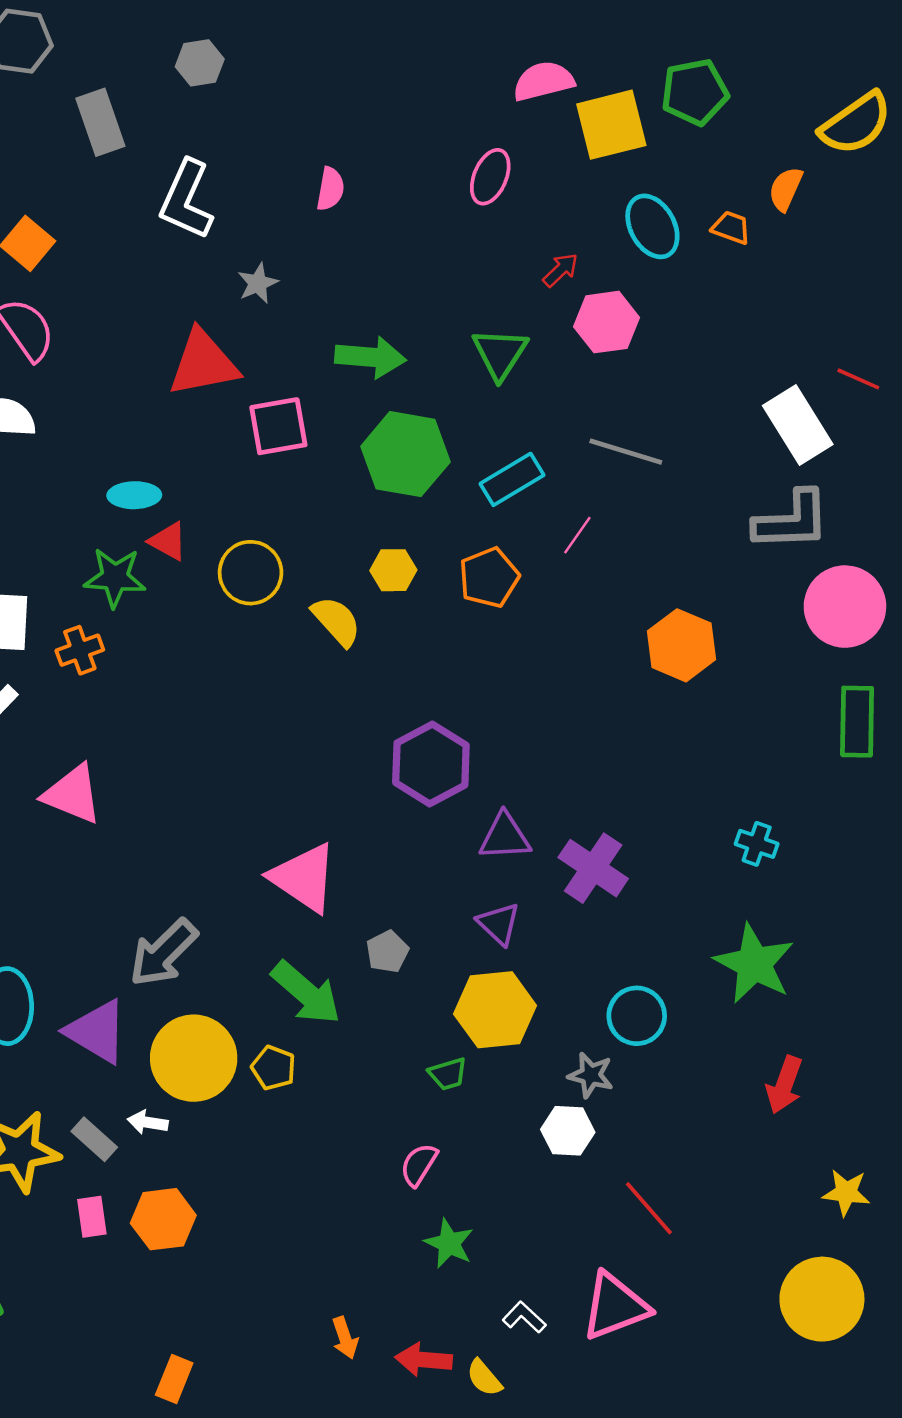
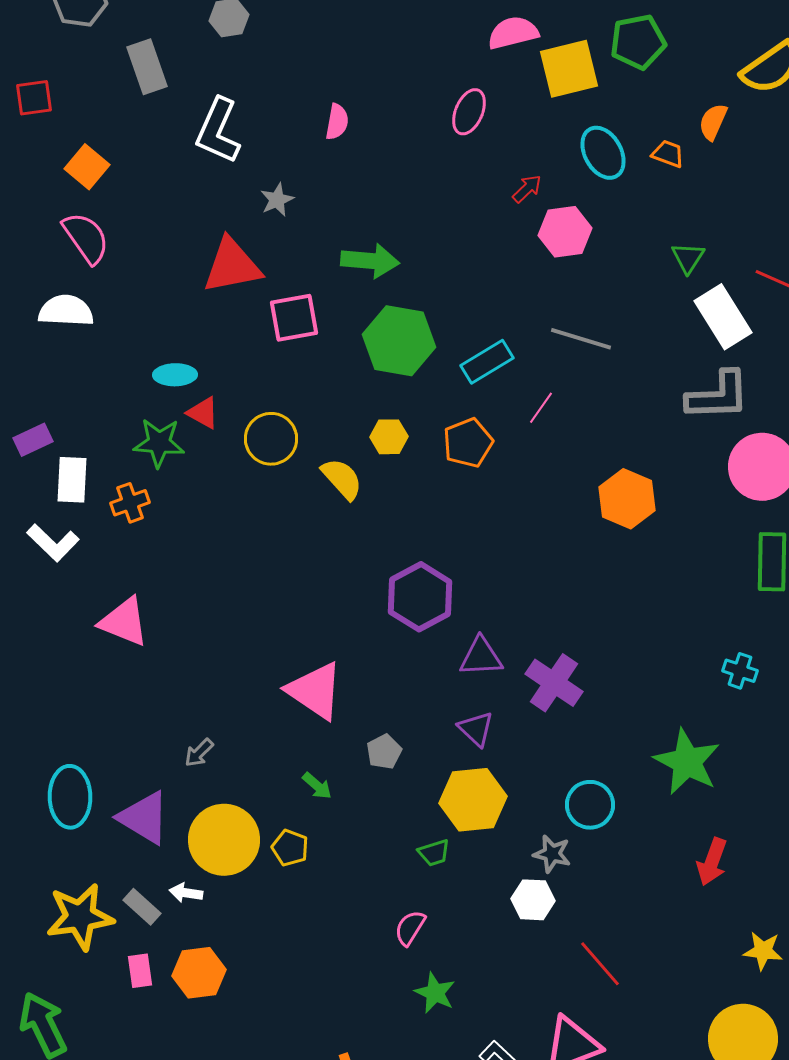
green triangle: (500, 354) -> (688, 258), moved, size x0.7
cyan cross: (757, 844) -> (740, 671), moved
gray arrow: (163, 953) -> (199, 753), size x0.5
green arrow: (306, 993) -> (317, 786), size x0.5

